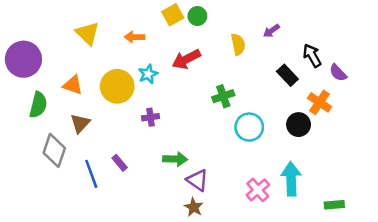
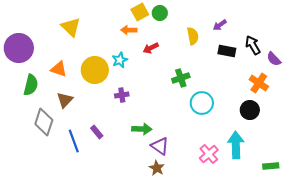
orange arrow: (134, 37) -> (129, 30), moved
red arrow: (186, 59) -> (151, 48), size x0.7
black rectangle: (287, 75) -> (227, 51), moved, turned -36
black circle: (299, 125) -> (250, 110), moved

